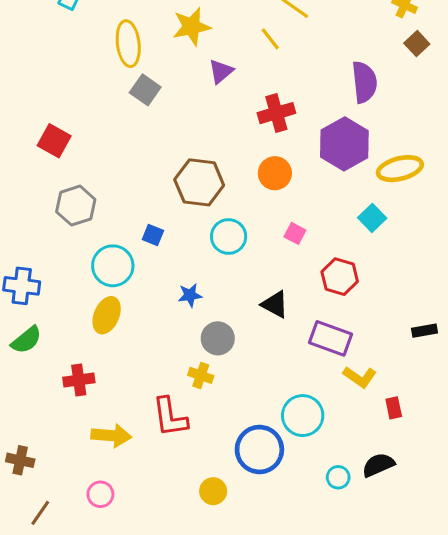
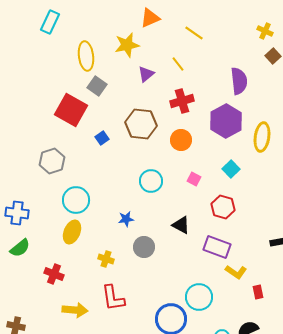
yellow line: (270, 39) -> (178, 64), moved
red square: (54, 141) -> (71, 110), moved, size x1.5
yellow ellipse: (400, 169) -> (262, 137), turned -68
brown hexagon: (199, 182) -> (141, 124), moved
cyan square: (372, 218) -> (231, 169), moved
blue square: (153, 235) -> (102, 138), moved, turned 32
yellow cross: (201, 375) -> (106, 259), moved
red cross: (79, 380) -> (54, 274), turned 30

